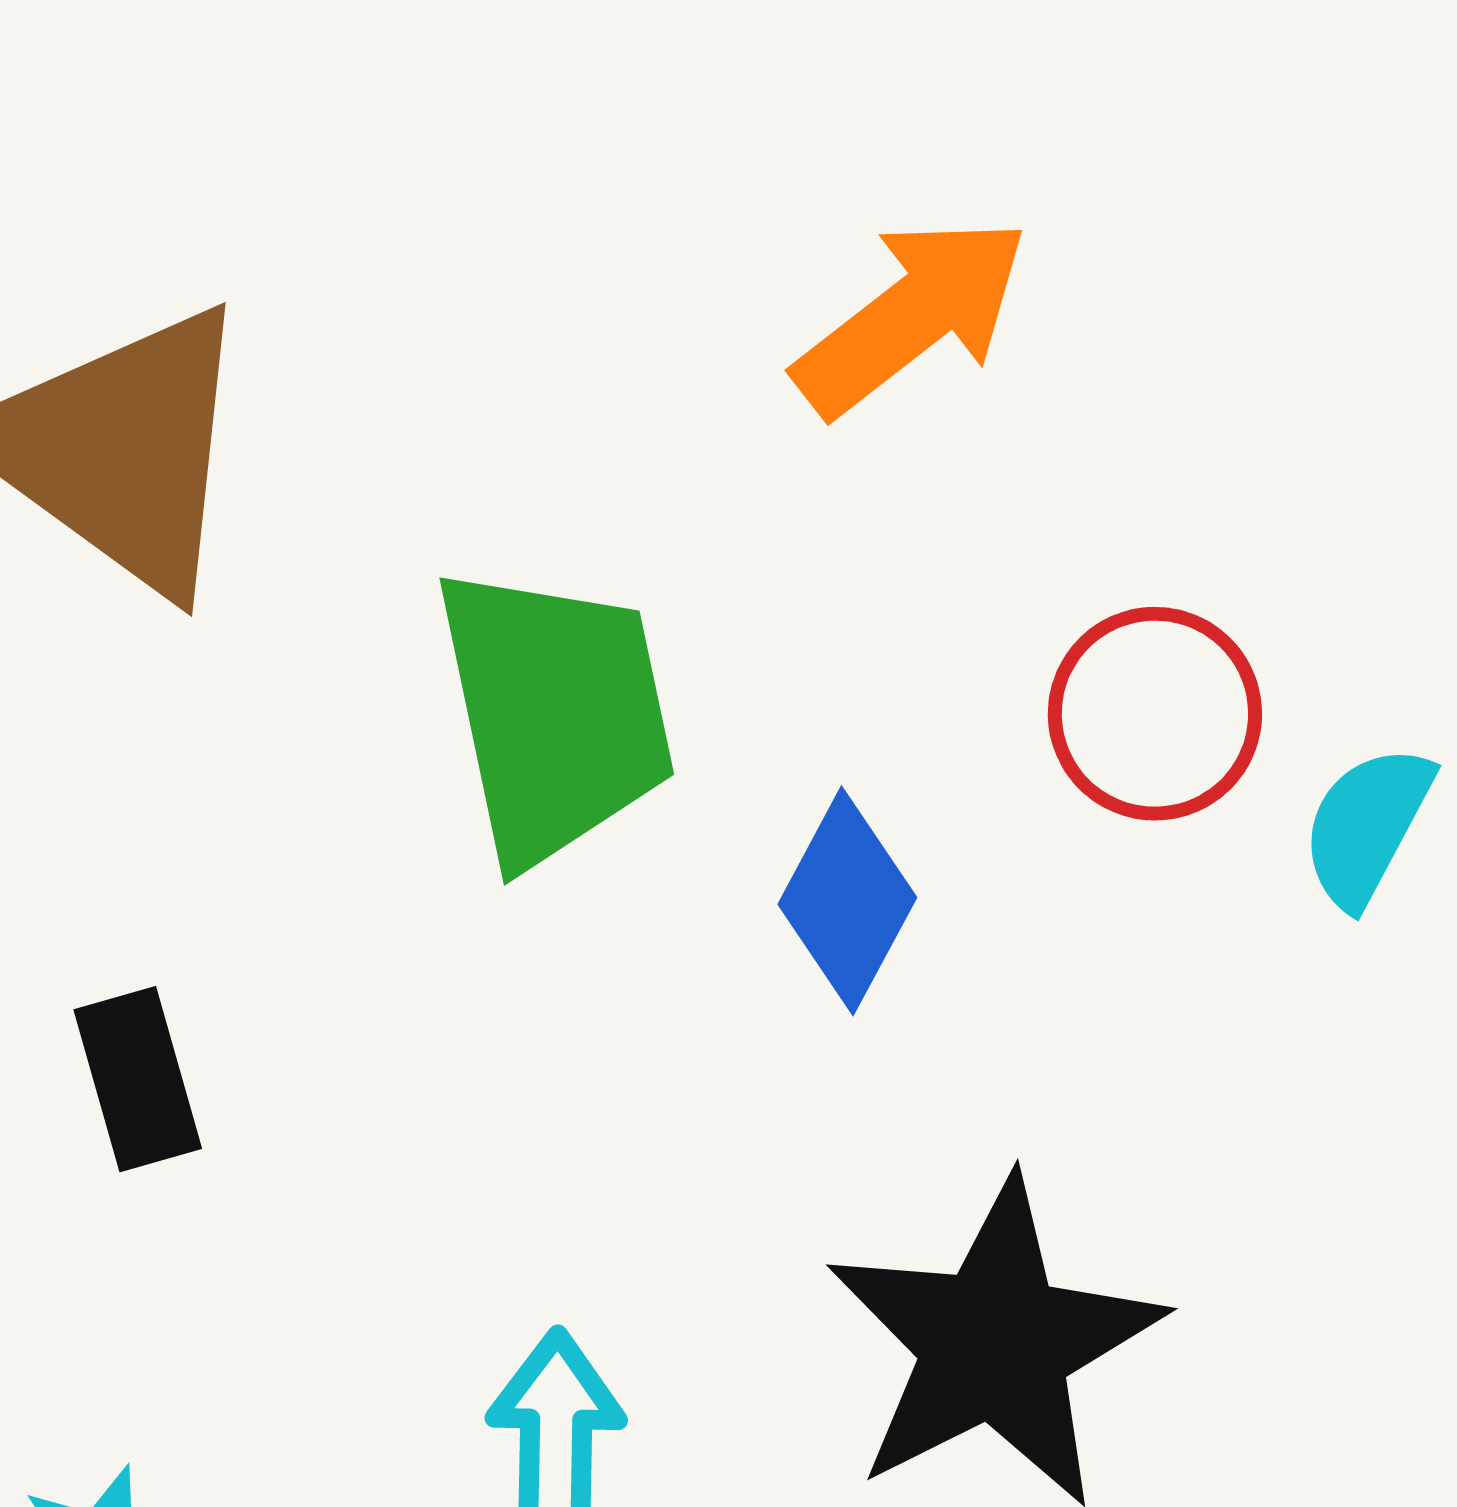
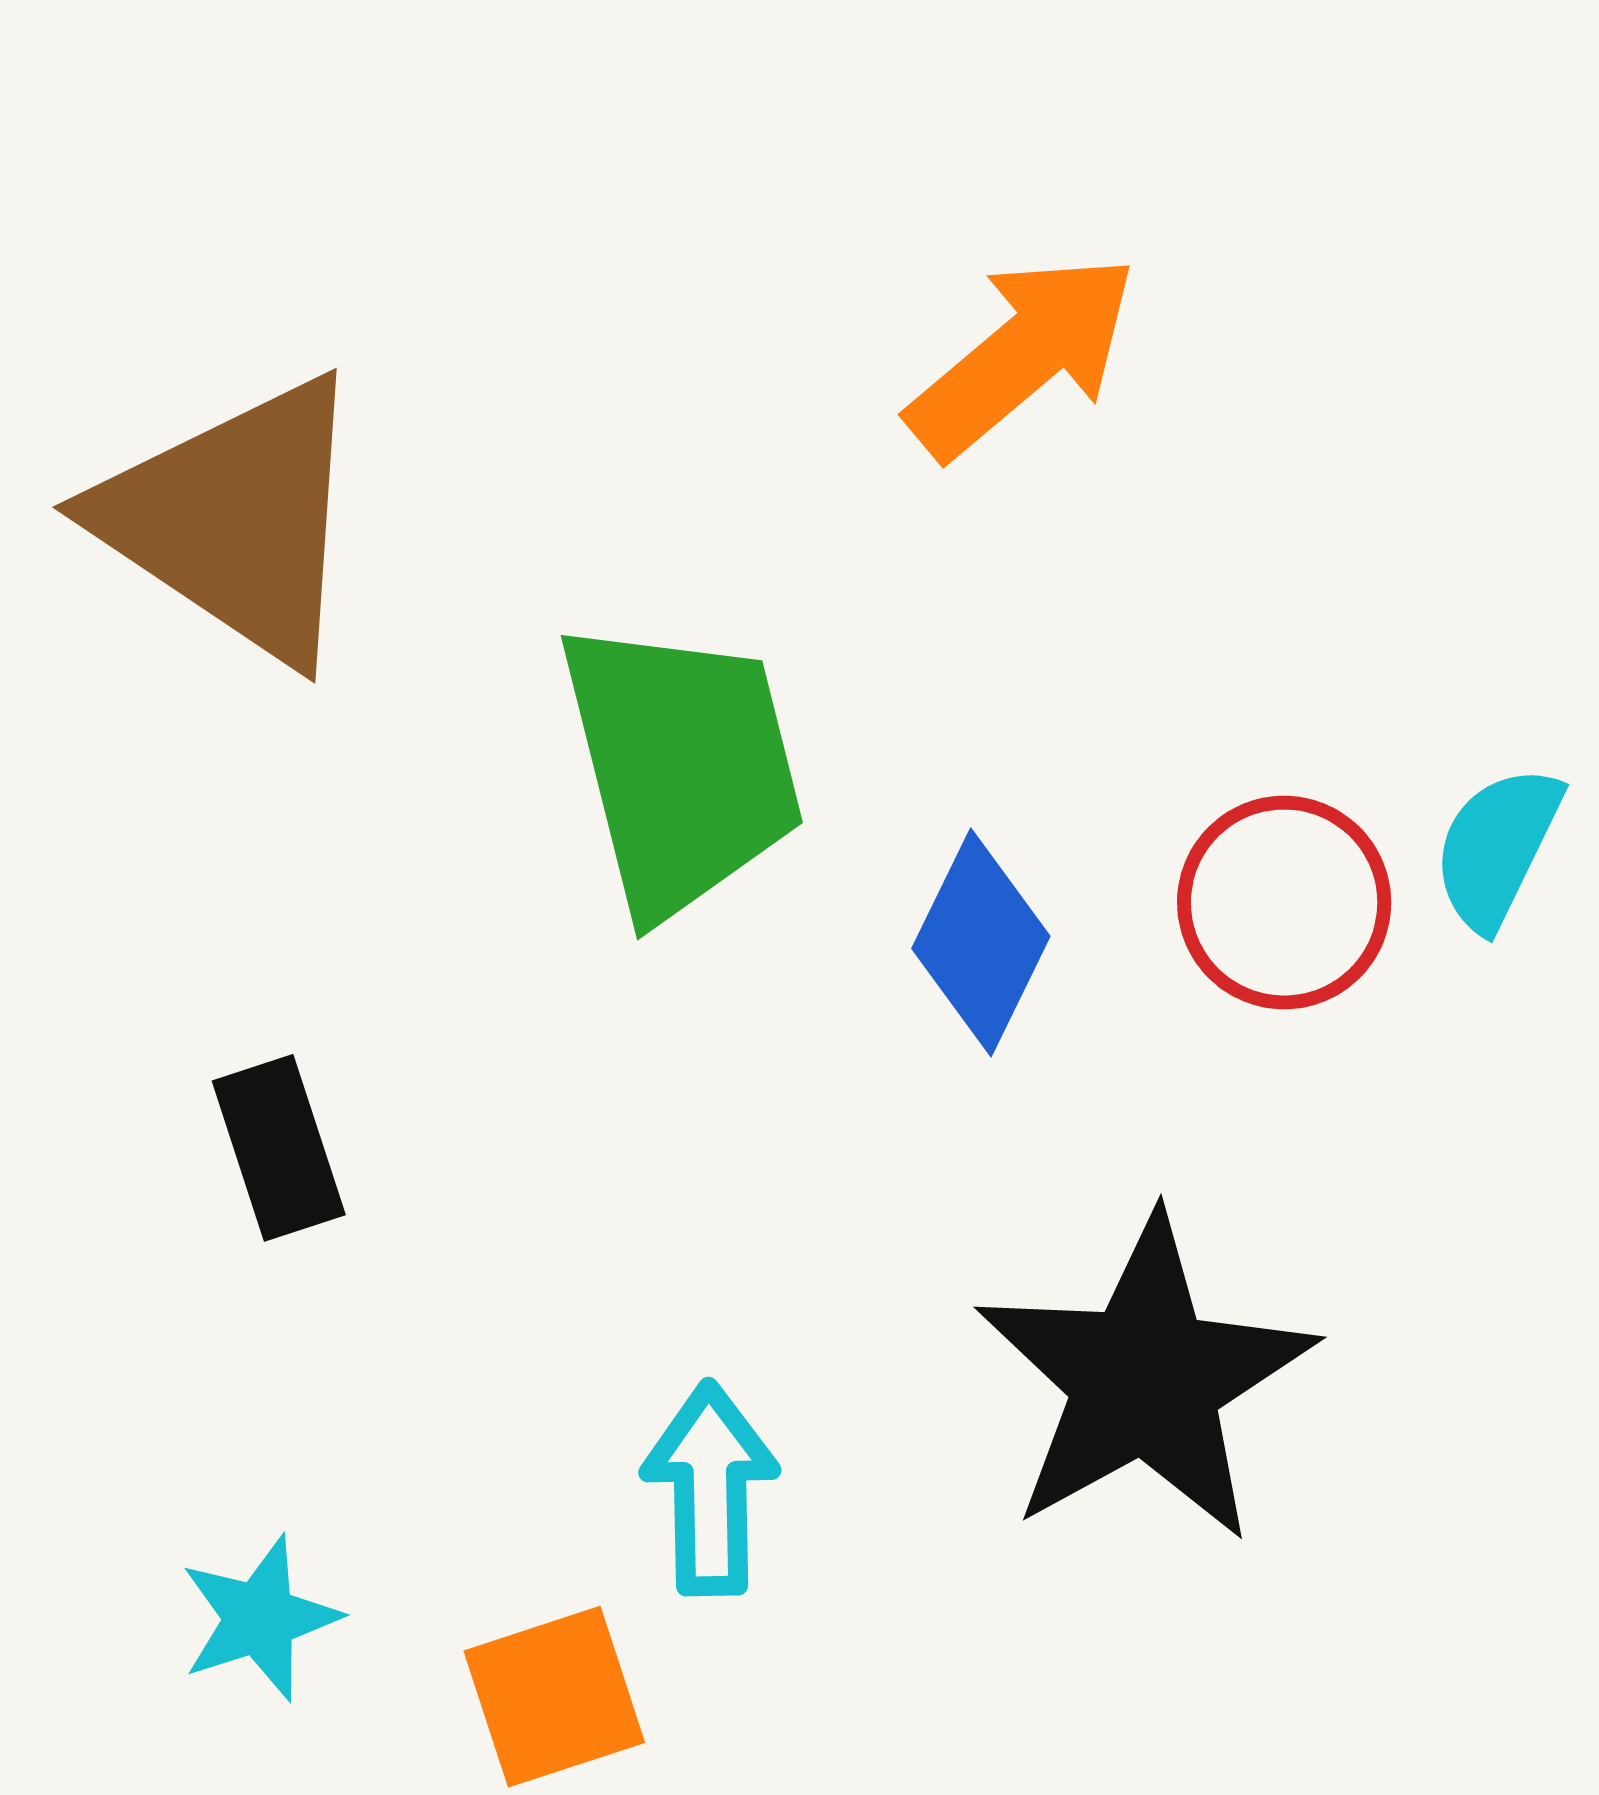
red circle: (1155, 714) -> (1284, 903), moved

